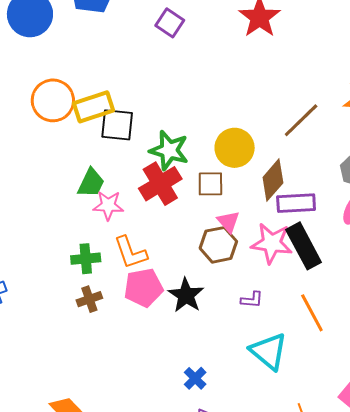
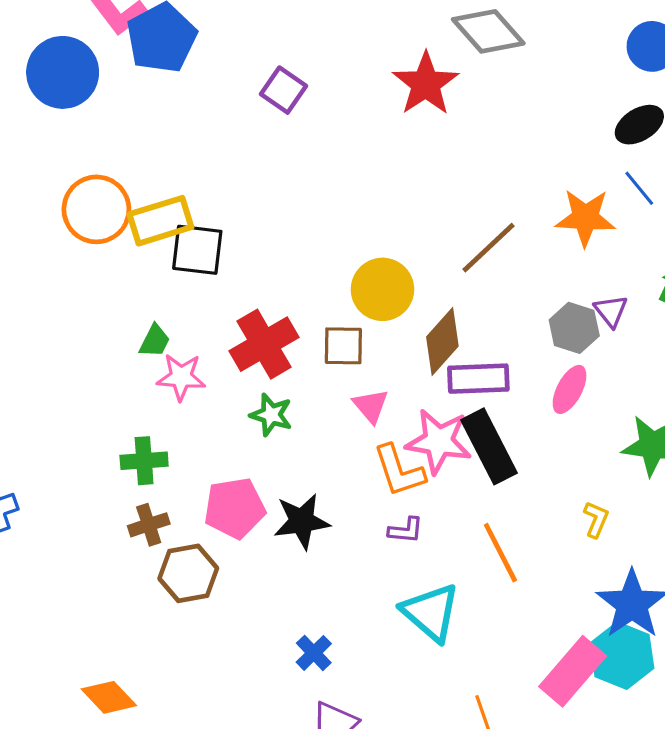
green star: (169, 150) -> (271, 415), moved, size x0.7
green trapezoid: (91, 183) -> (155, 341), size x0.7
brown hexagon: (218, 245) -> (188, 573), moved
orange L-shape: (130, 252) -> (399, 471), moved
black star: (186, 295) -> (302, 521), turned 30

